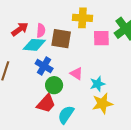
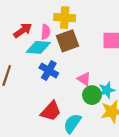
yellow cross: (82, 18) -> (65, 18), moved
brown square: (61, 39) -> (68, 41), turned -30
green circle: (54, 85) -> (92, 95), moved

